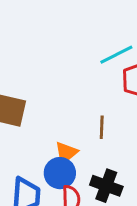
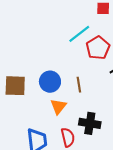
blue circle: (60, 173) -> (50, 82), moved

